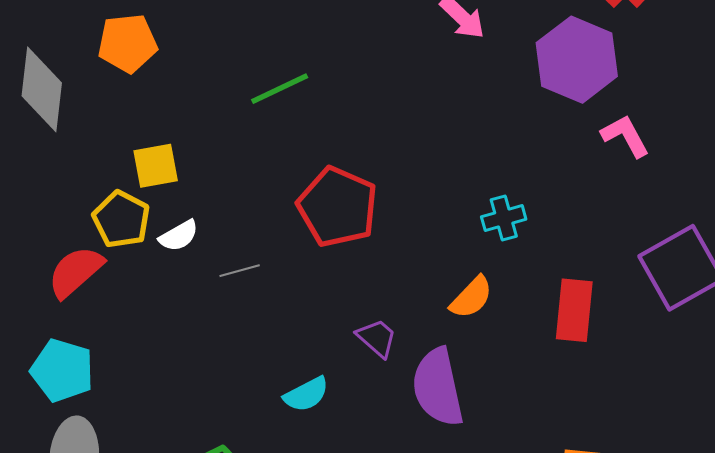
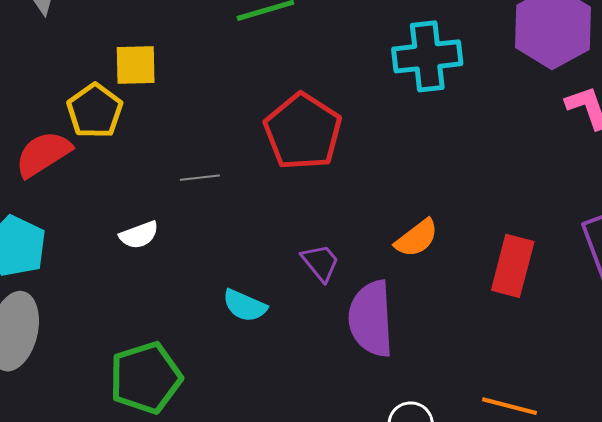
cyan cross: (504, 218) -> (427, 56), moved, size x1.6
white semicircle: (179, 236) -> (139, 235), moved
cyan semicircle: (306, 394) -> (245, 306), turned 42

